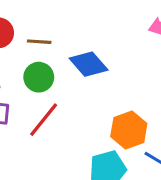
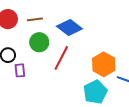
red line: (44, 120) -> (61, 58), moved

